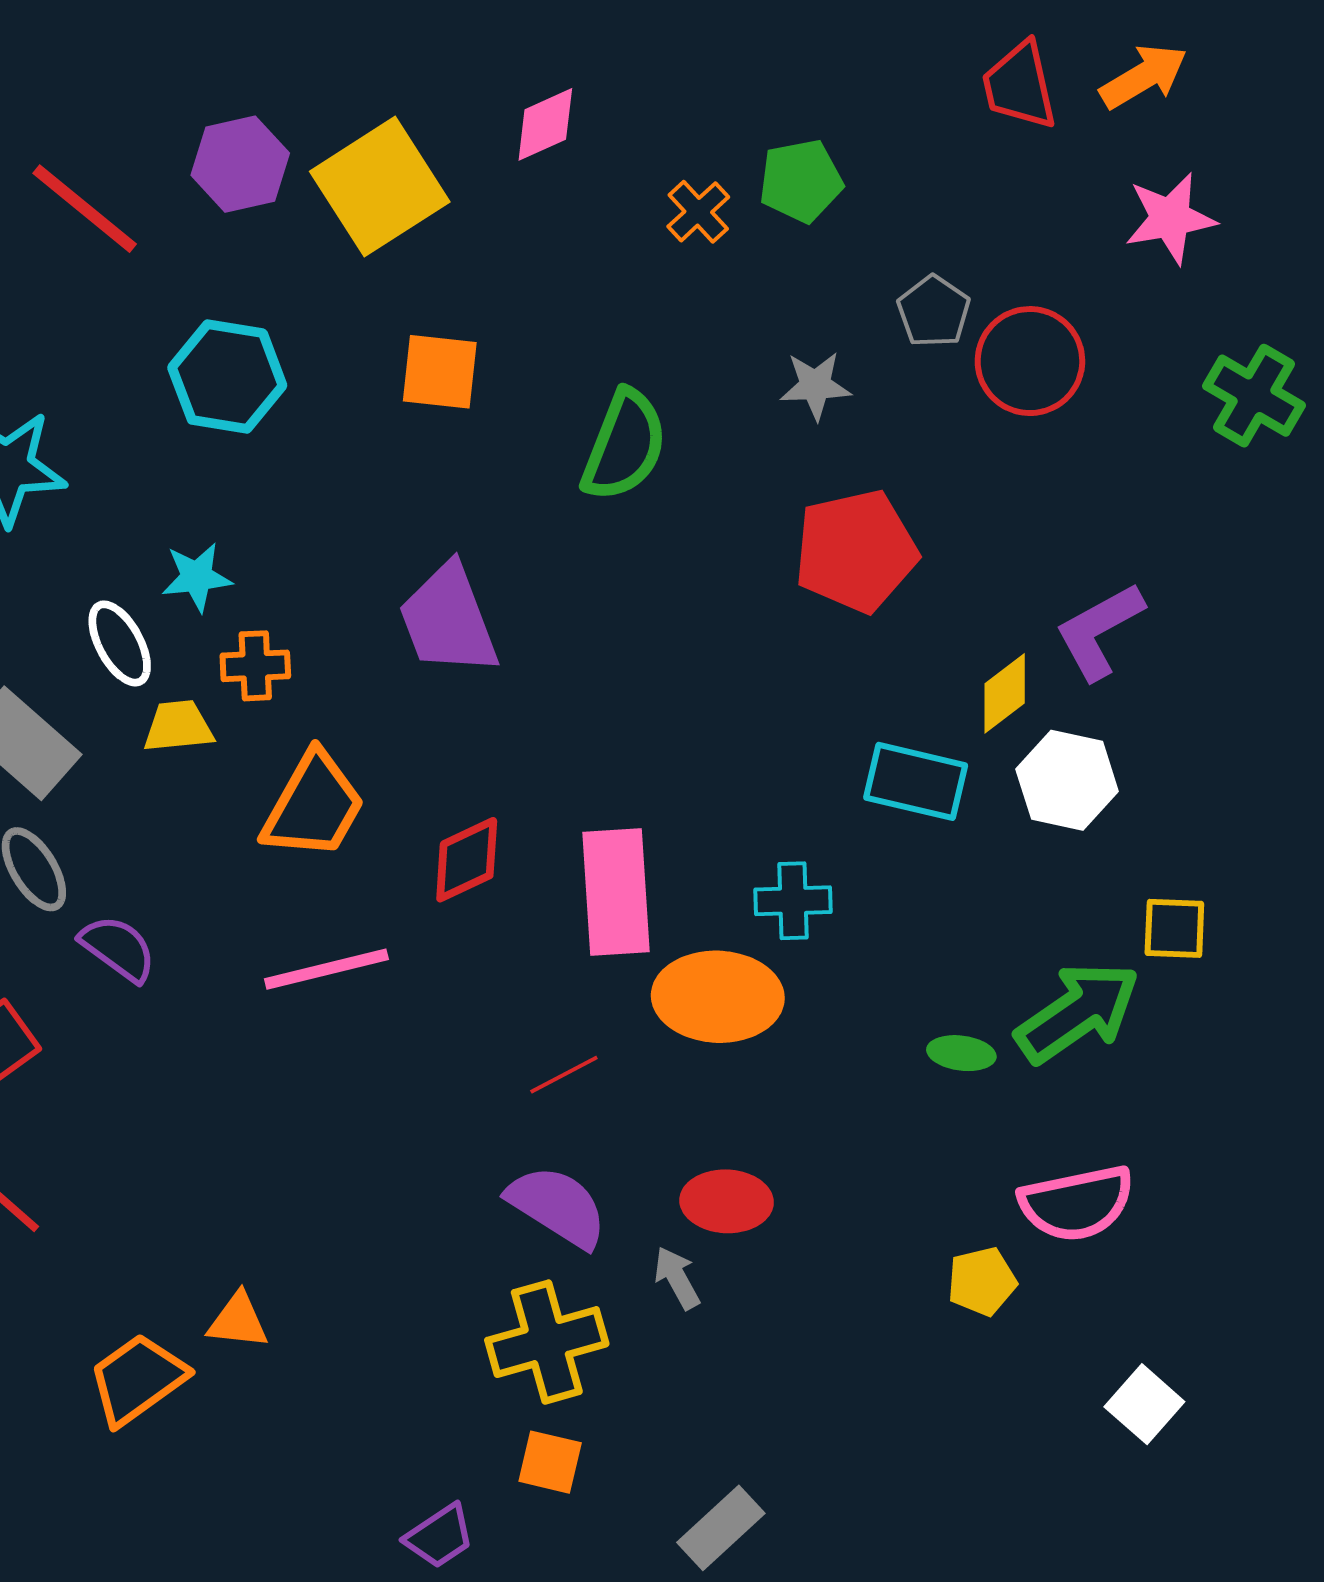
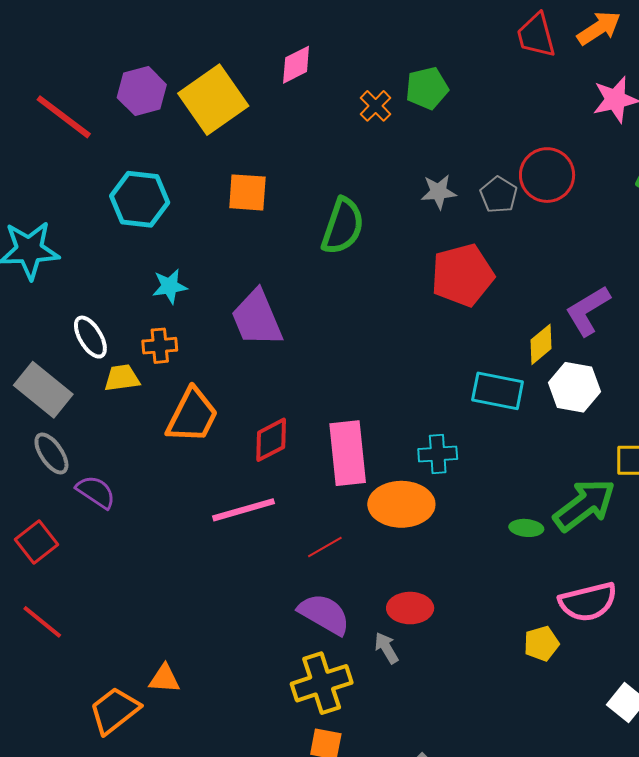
gray pentagon: (934, 311) -> (499, 195), moved
cyan star: (197, 577) -> (170, 286), moved
pink line: (326, 969) -> (244, 510), moved

